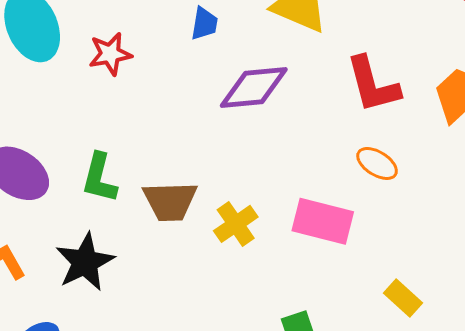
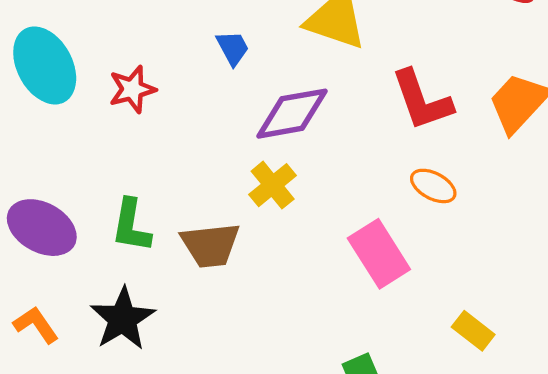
blue trapezoid: (204, 24) -> (233, 48), turned -33
pink rectangle: (323, 221) -> (379, 254), turned 48
yellow cross: (236, 224) -> (273, 185), moved

